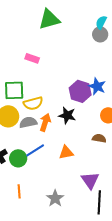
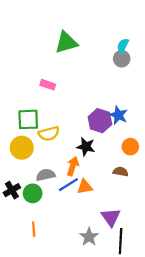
gray semicircle: (28, 122) -> (46, 175), moved
orange arrow: (45, 122) -> (73, 166), moved
blue line: (35, 150) -> (68, 185), moved
gray star: (55, 198) -> (89, 237), moved

